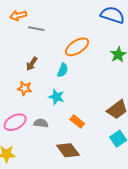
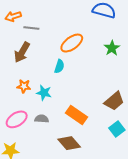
brown arrow: (32, 64) -> (22, 52), moved, size x1.5
cyan star: (56, 97) -> (44, 93), moved
orange rectangle: (77, 122) -> (77, 115), size x1.5

